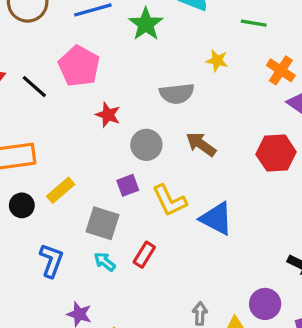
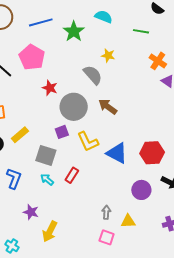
yellow star: (217, 61) -> (108, 55), moved
gray semicircle: (177, 94) -> (93, 75), turned -125
gray circle: (146, 145) -> (74, 107), size x1.4
red hexagon: (276, 153) -> (152, 153), moved
purple circle: (265, 304) -> (141, 190), moved

